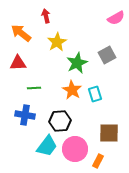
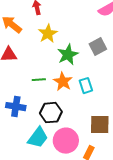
green line: (34, 88) -> (39, 80), moved

